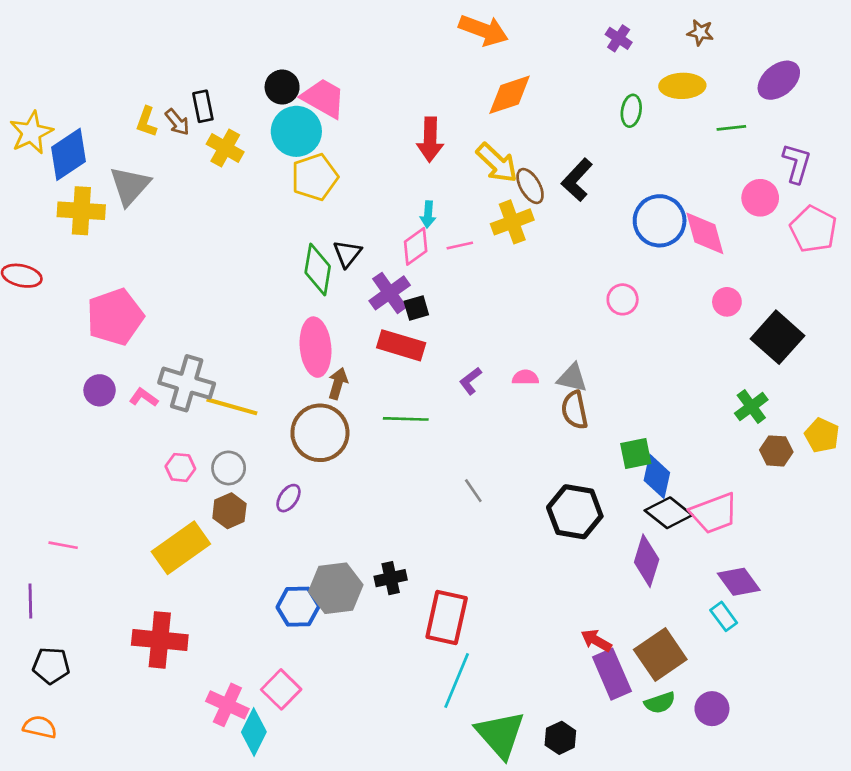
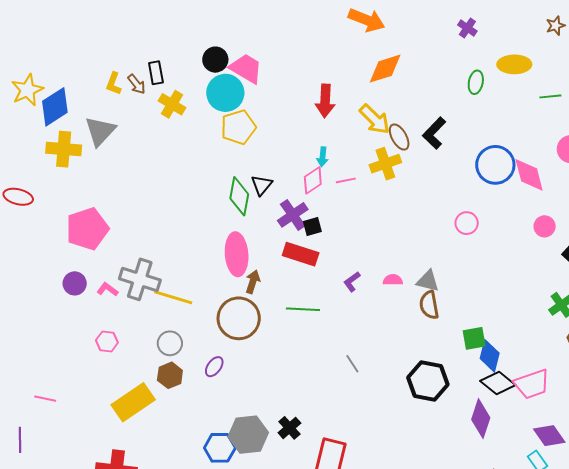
brown star: (700, 32) -> (555, 26), moved, turned -30
pink hexagon: (180, 467) -> (107, 341), moved
black cross: (391, 578) -> (289, 428), turned -30

